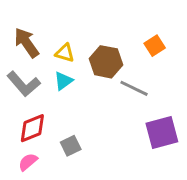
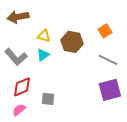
brown arrow: (26, 43) -> (18, 17), moved, turned -65
gray line: (134, 88) -> (108, 60), moved
gray square: (71, 146) -> (48, 99), turned 32

